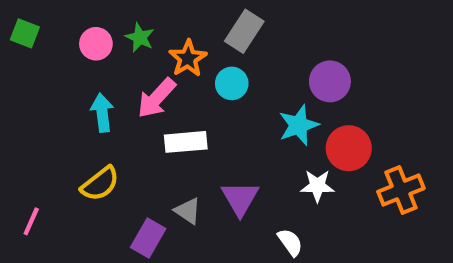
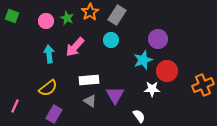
orange star: (188, 58) -> (90, 12), moved
white rectangle: (186, 142) -> (89, 80), moved
orange cross: (401, 190) -> (203, 85), moved
purple rectangle: (148, 238) -> (54, 114), moved

